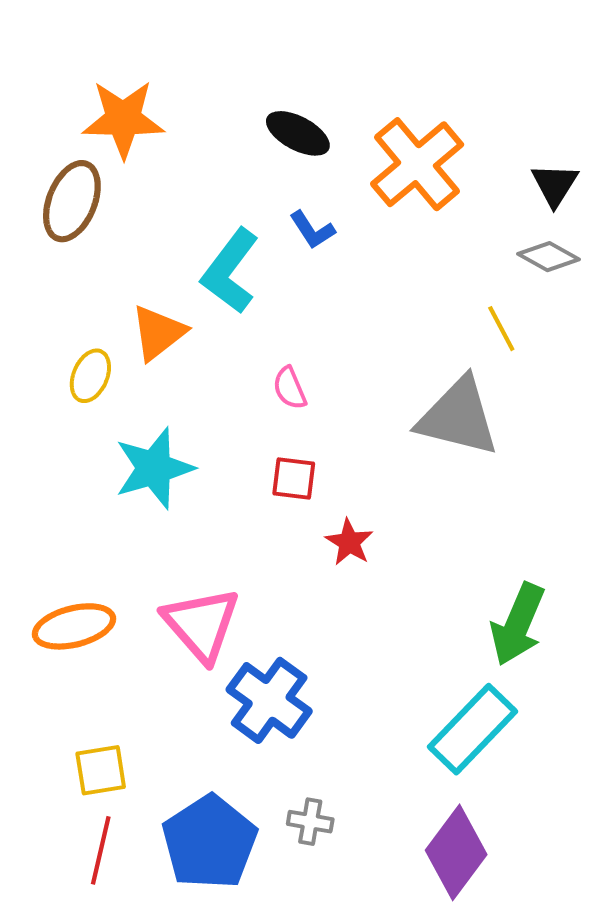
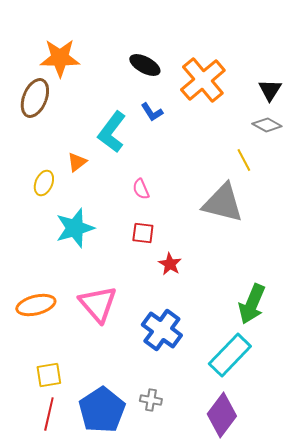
orange triangle: (158, 333) -> (77, 162), size x0.7
blue cross: (269, 700) -> (162, 330), moved

